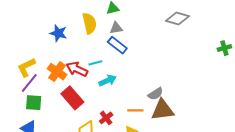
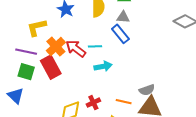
yellow L-shape: (26, 67) -> (37, 27), moved
purple line: (29, 83) -> (26, 52), turned 50
red rectangle: (72, 98) -> (51, 67), moved

